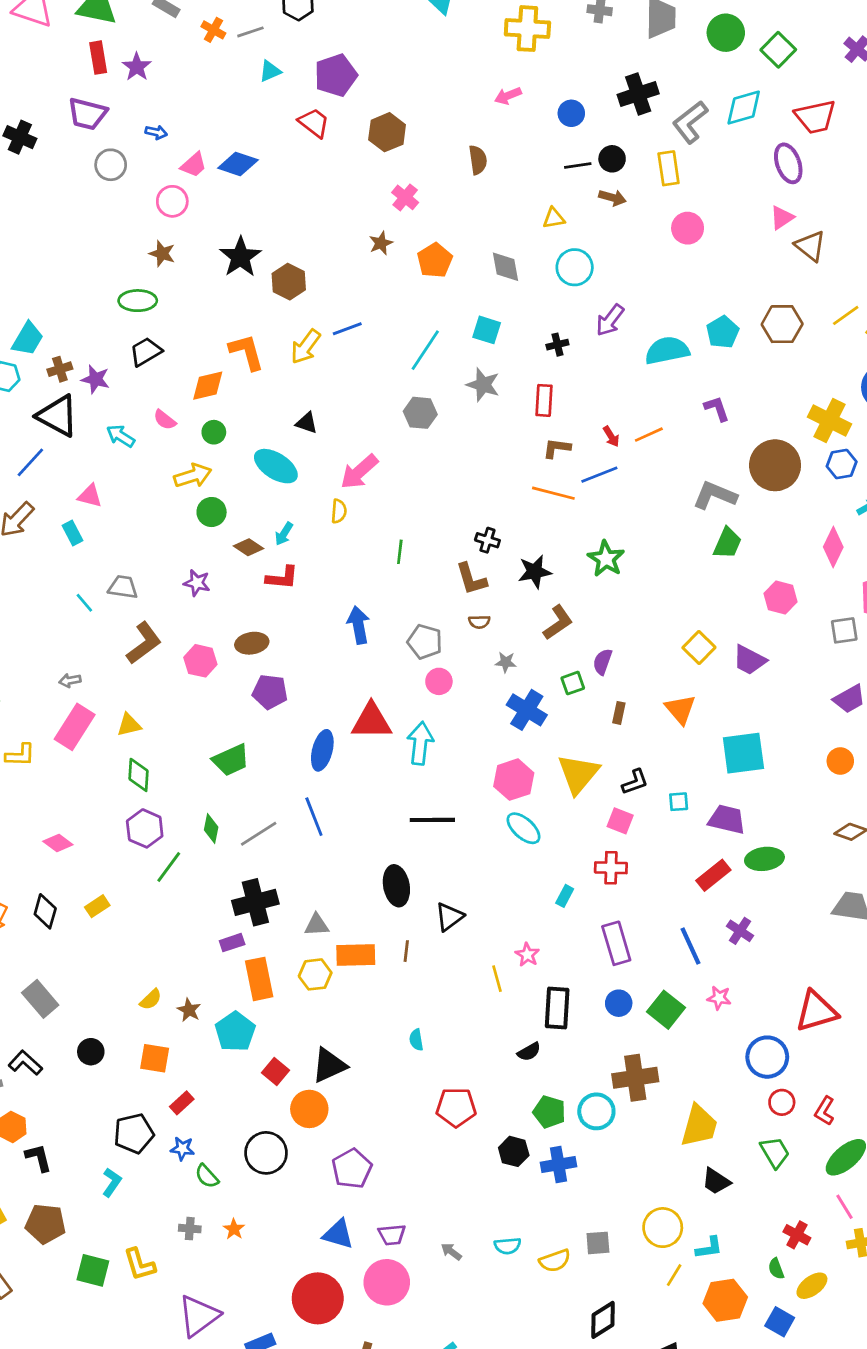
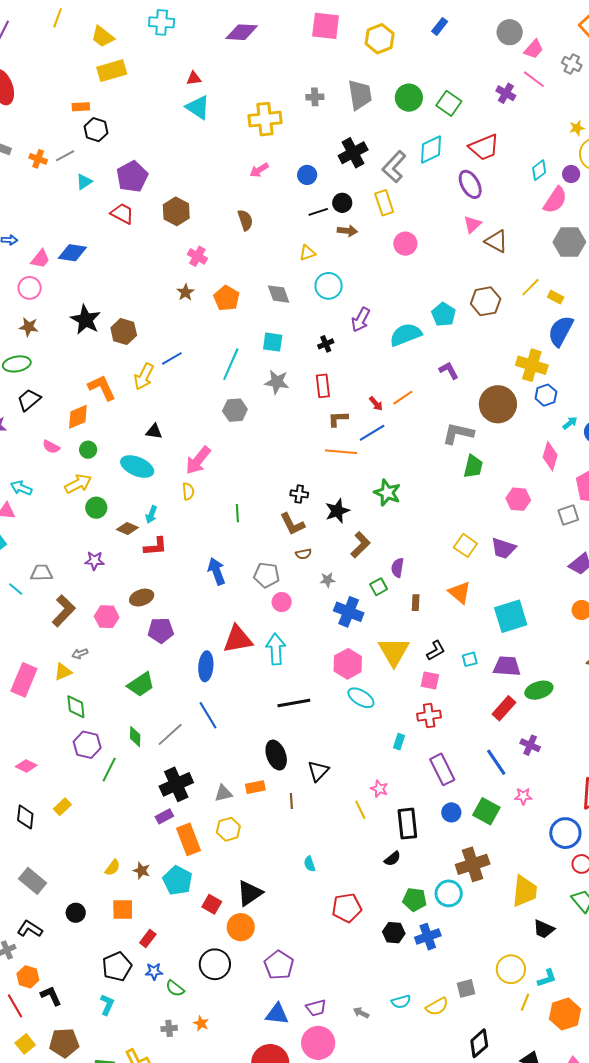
cyan arrow: (121, 436) -> (21, 488), moved
gray arrow: (70, 680) -> (80, 654), moved
orange rectangle: (356, 955) -> (255, 787), moved, size x0.7

